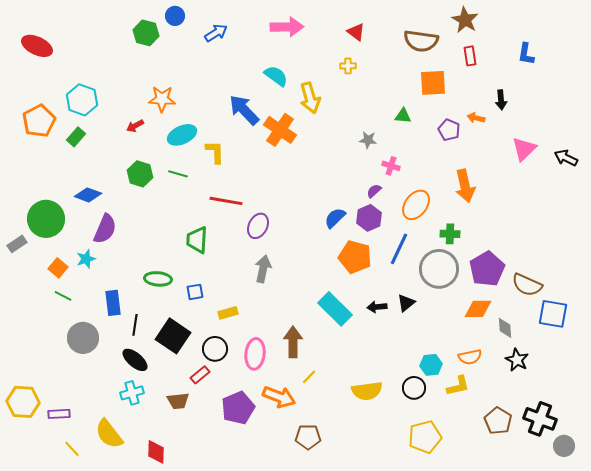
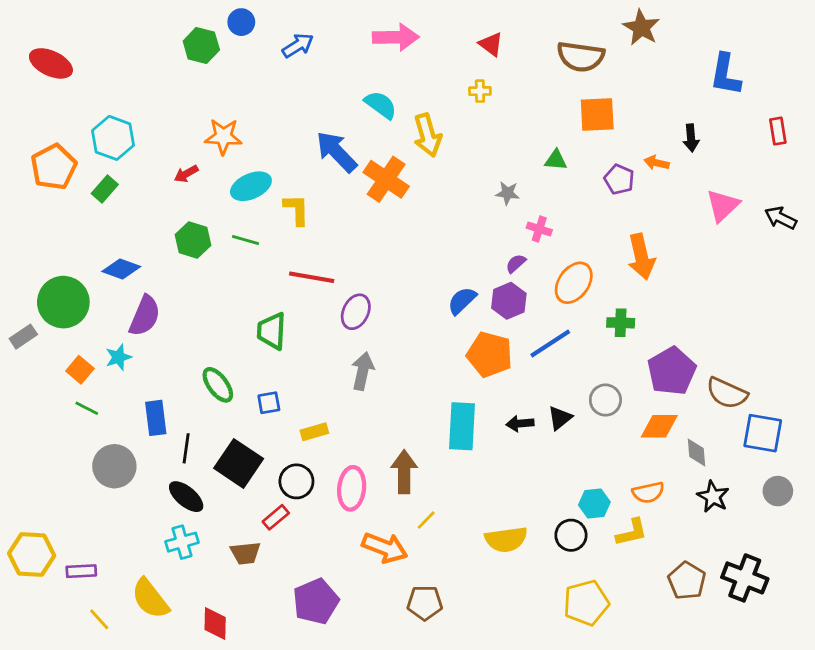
blue L-shape: (526, 54) -> (725, 74), size x1.4
red rectangle: (470, 56) -> (778, 131), moved
blue line: (399, 249) -> (550, 343), turned 32
gray circle: (439, 269) -> (605, 400), moved, size x0.6
green ellipse: (158, 279) -> (218, 385), turned 48
cyan rectangle: (335, 309) -> (462, 426), turned 48
purple pentagon: (238, 408) -> (316, 601), moved
gray circle: (564, 446) -> (778, 491), moved

